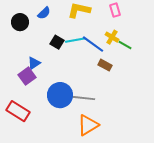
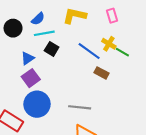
cyan line: (75, 40) -> (44, 33), moved
blue triangle: (34, 63) -> (28, 58), moved
purple square: (27, 76) -> (31, 78), moved
blue circle: (60, 95) -> (37, 104), moved

